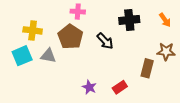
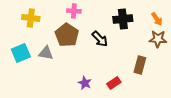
yellow cross: (33, 30) -> (31, 18), moved
brown star: (166, 51) -> (158, 39), moved

